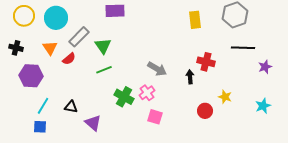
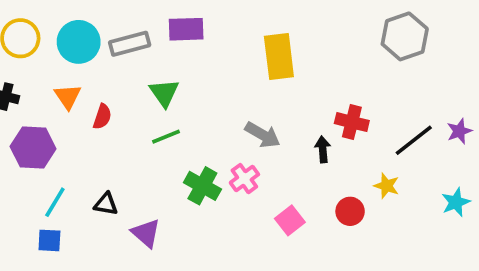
yellow rectangle: (195, 20) -> (279, 56), moved, size x1.4
gray rectangle: (79, 37) -> (130, 44), moved, turned 30
black line: (243, 48) -> (414, 140), moved, turned -40
red semicircle: (69, 59) -> (102, 117), turned -32
pink square: (155, 117) -> (290, 220), moved, turned 35

